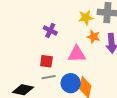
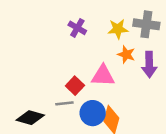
purple cross: (50, 30) -> (77, 28), moved
red square: (46, 61) -> (75, 86), moved, turned 32

